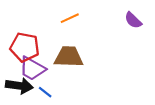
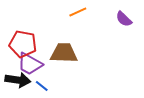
orange line: (70, 18) -> (78, 12), moved

